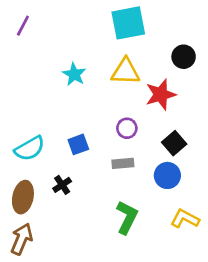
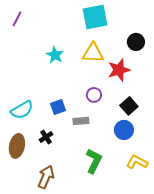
gray rectangle: (123, 163) -> (81, 121), moved
brown arrow: (22, 239) -> (46, 177), moved

